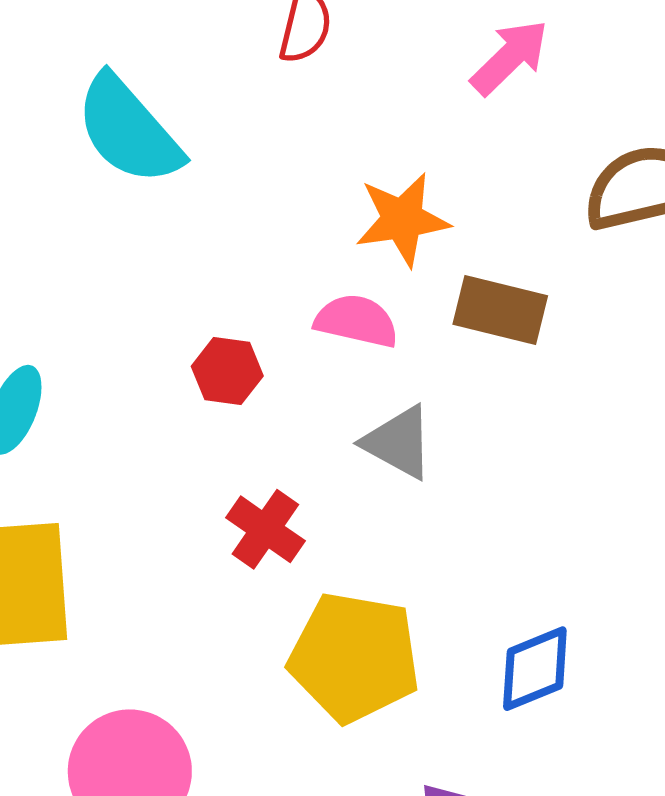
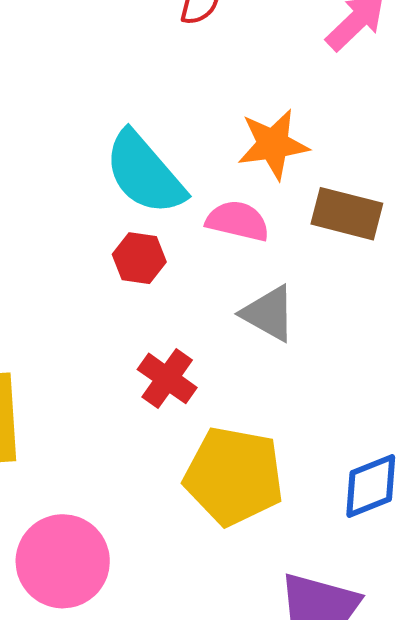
cyan semicircle: (129, 130) -> (145, 173), moved

